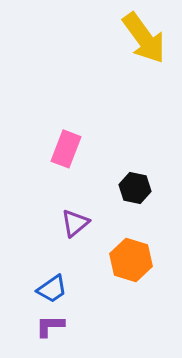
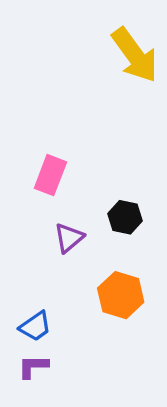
purple triangle: (75, 223) -> (69, 238), moved

